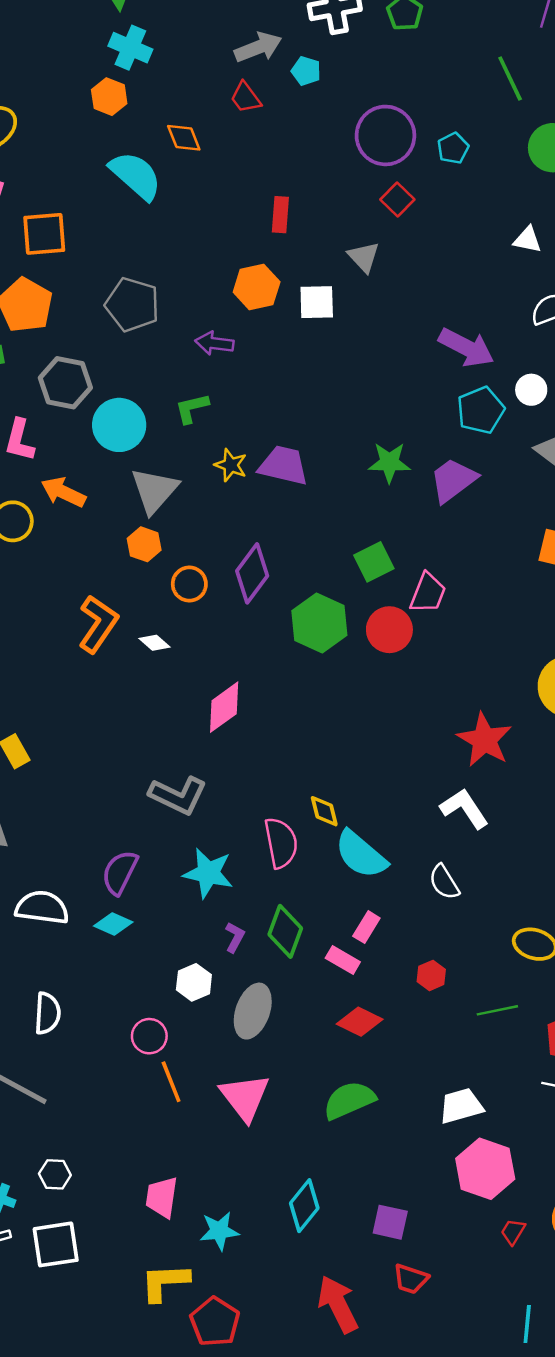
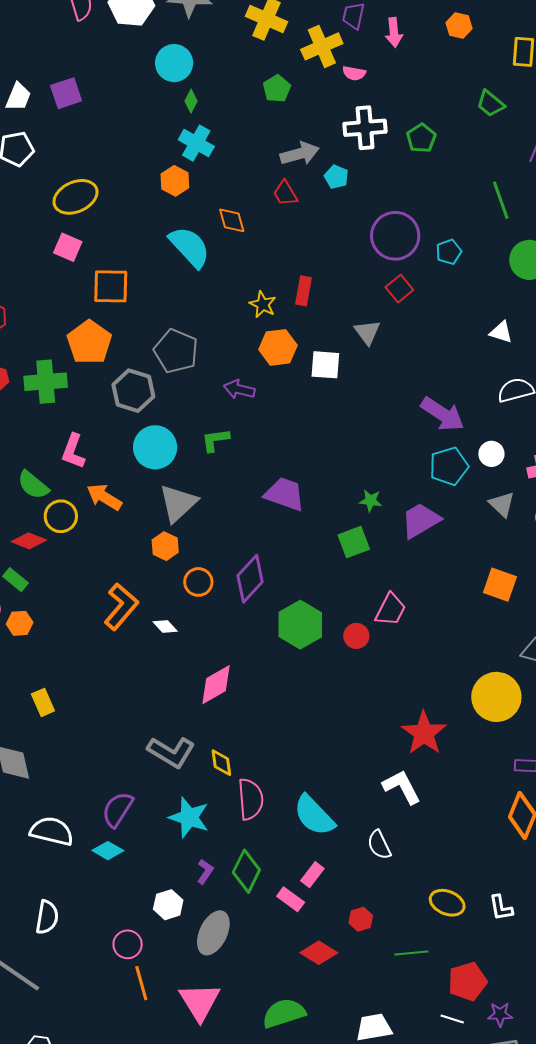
gray hexagon: (65, 383) -> (133, 391), moved
green star: (389, 462) -> (370, 501), size x0.7
yellow star: (231, 465) -> (263, 304), moved
green square: (374, 562) -> (354, 542), moved
red circle: (389, 630) -> (356, 636), size x0.7
yellow diamond: (324, 811) -> (221, 763), moved
red diamond: (360, 1022) -> (319, 953), moved

